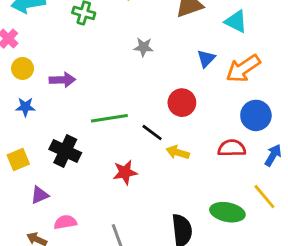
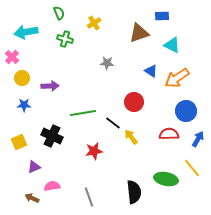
blue triangle: (206, 58) -> (151, 71), turned -40
yellow arrow: (178, 152) -> (131, 137), turned 35

